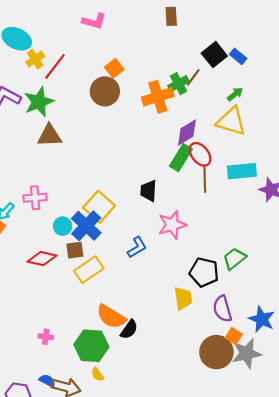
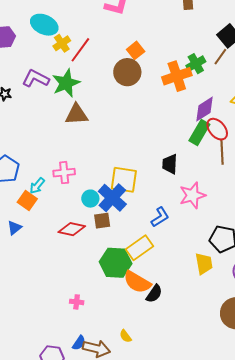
brown line: (193, 77) -> (220, 57), moved
yellow square: (99, 207) -> (124, 180), turned -32
yellow rectangle: (89, 270) -> (139, 248), moved
green hexagon: (91, 346) -> (116, 263), moved
blue semicircle: (47, 381) -> (79, 343), turned 98

